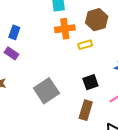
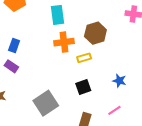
black square: (90, 82) -> (83, 87), moved

